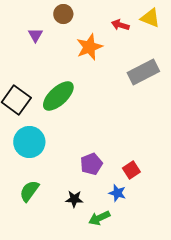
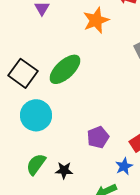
blue star: (117, 193) -> (124, 166), turned 30
black star: (74, 199) -> (64, 170), moved

